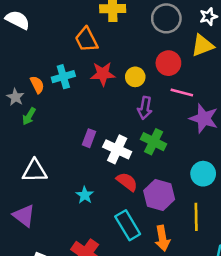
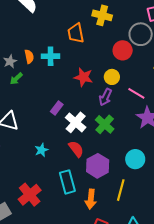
red circle: (168, 63) -> (123, 50), moved
red star: (103, 74) -> (83, 77), moved
yellow circle: (135, 77) -> (112, 77), moved

